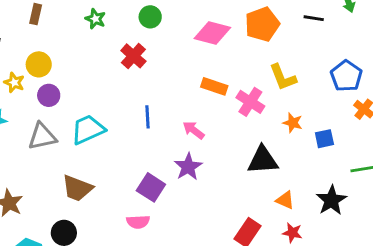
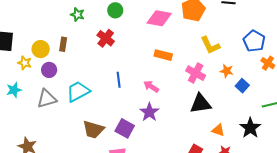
brown rectangle: (36, 14) -> (63, 44), moved
pink cross: (250, 102) -> (196, 73), moved
orange star: (293, 123) -> (227, 71), moved
blue square: (324, 139) -> (242, 86), turned -32
brown trapezoid: (77, 188) -> (93, 129), moved

